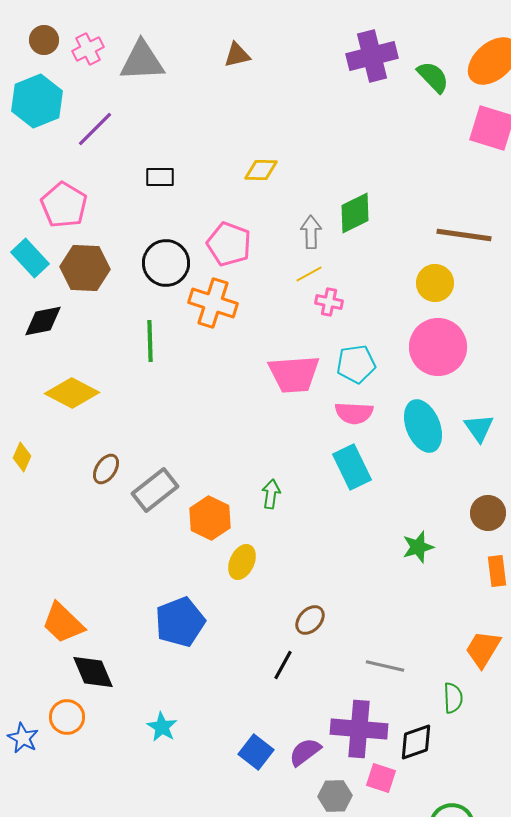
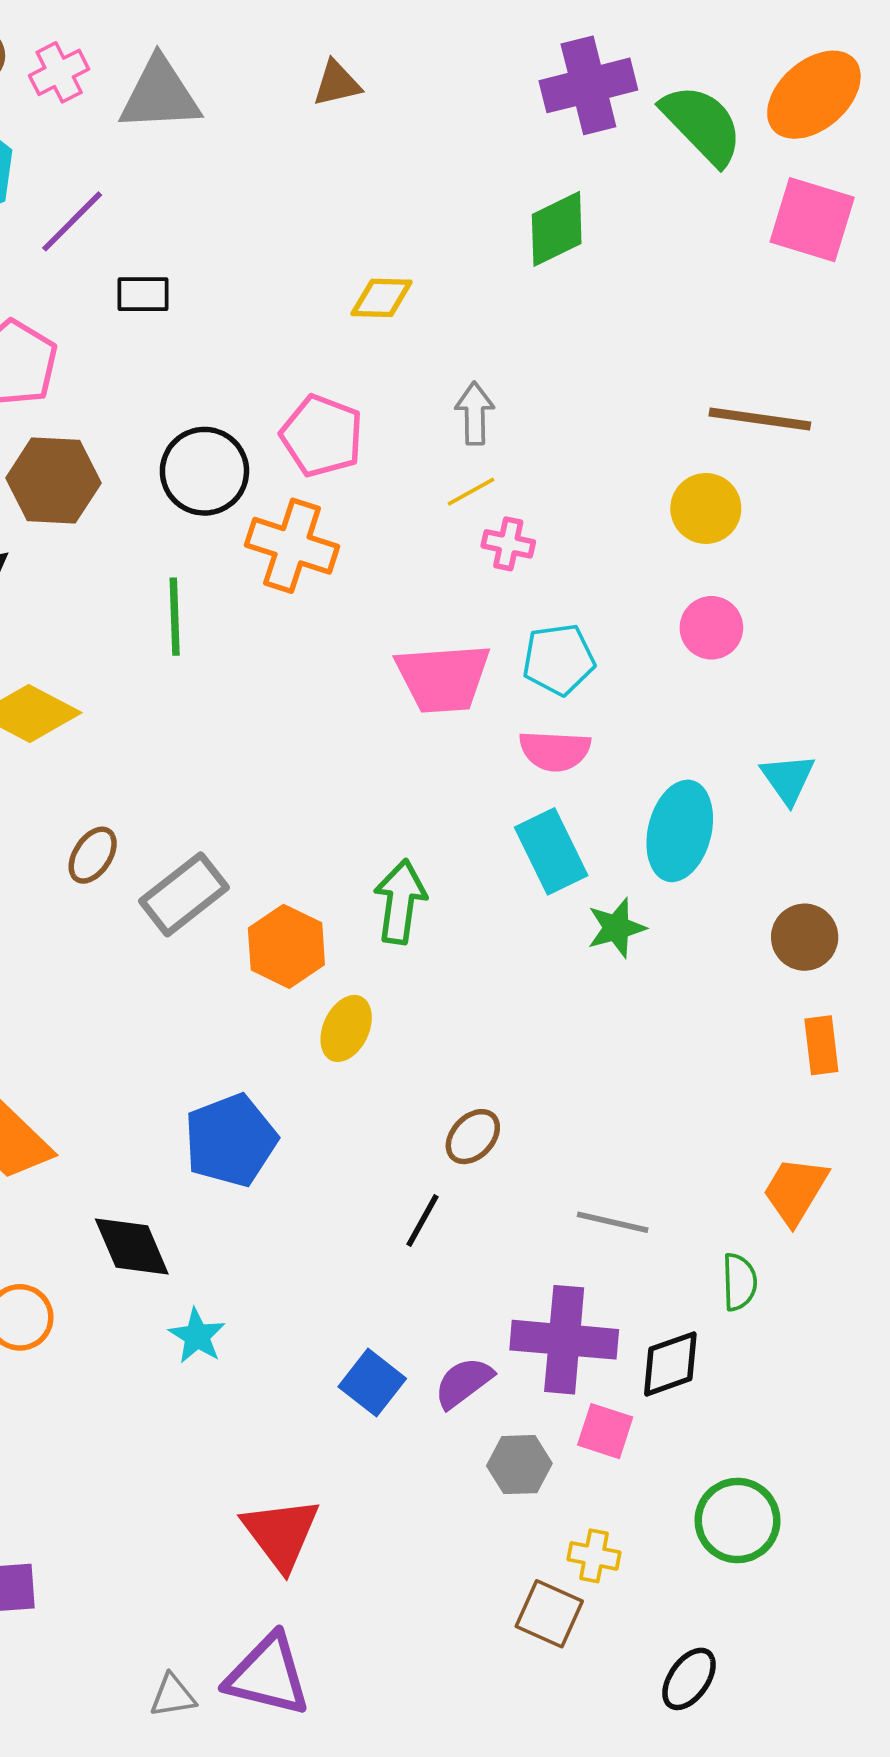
green semicircle: (433, 77) -> (702, 125), size x1.4
black rectangle: (160, 177) -> (143, 294), moved
green diamond: (355, 213) -> (557, 229), moved
pink circle: (438, 347) -> (711, 628), size x0.6
cyan ellipse: (423, 426) -> (680, 831), moved, turned 36
green arrow: (271, 494) -> (400, 902), size x1.5
green star: (418, 547) -> (616, 928), moved
black diamond: (93, 672) -> (132, 1247), moved

